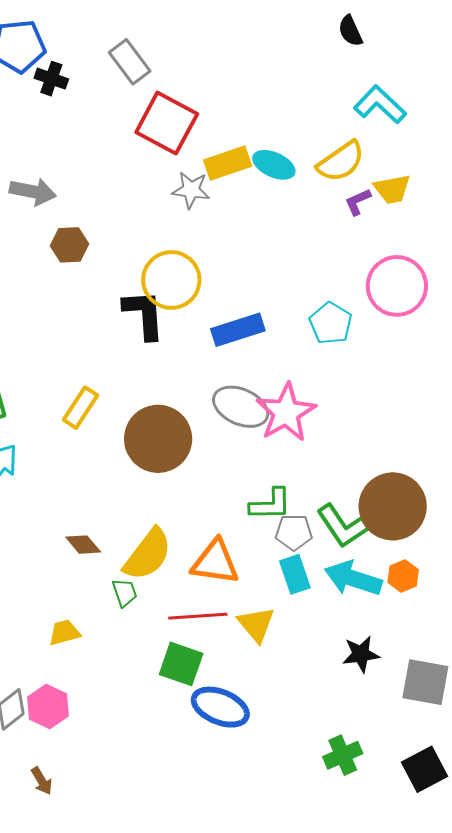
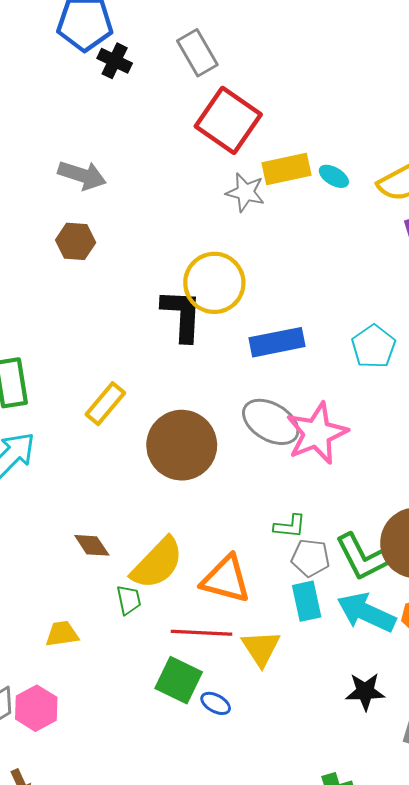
cyan ellipse: (274, 165) -> (334, 176), size x0.7
brown hexagon: (70, 245) -> (76, 241), moved
green L-shape: (270, 504) -> (290, 526), size x0.7
blue ellipse: (220, 707) -> (216, 703), moved, size x0.5

